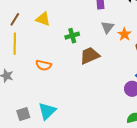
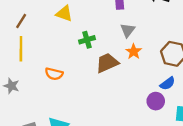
yellow triangle: (43, 19) -> (64, 14), moved
orange star: (124, 34) -> (134, 52), moved

